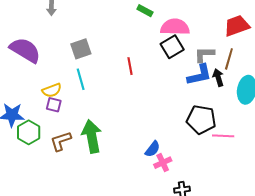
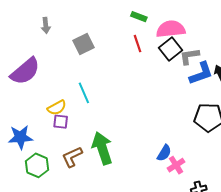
gray square: (81, 49) -> (84, 44), moved
purple semicircle: (25, 50) -> (25, 71), turned 116
gray L-shape: (204, 54) -> (189, 56), moved
red line: (130, 66) -> (138, 44), moved
green hexagon: (29, 132) -> (37, 165), moved

